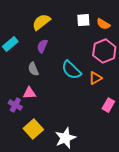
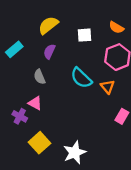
white square: (83, 20) -> (84, 35), moved
orange triangle: (95, 78) -> (108, 87), turned -40
pink triangle: (29, 93) -> (35, 103), turned 32

